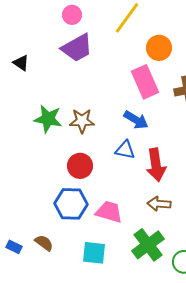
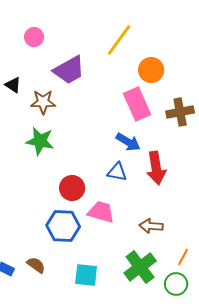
pink circle: (72, 15) -> (34, 37), moved
brown star: (82, 121) -> (43, 102), moved
red arrow: (156, 165) -> (156, 168), moved
pink trapezoid: (109, 212) -> (101, 212), moved

